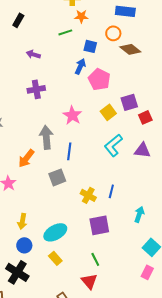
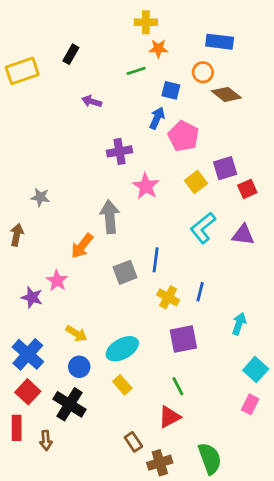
purple cross: (36, 89) -> (119, 151), moved
blue line: (69, 151) -> (156, 260), moved
yellow arrow: (22, 221) -> (76, 333), turned -70
red triangle: (89, 281) -> (170, 417), turned 42

